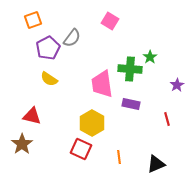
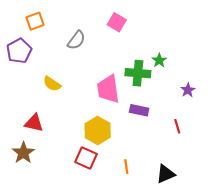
purple pentagon: (48, 48) -> (19, 51), moved

